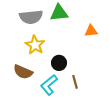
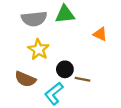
orange triangle: (91, 31) -> (100, 34), turned 32
brown line: (75, 82) -> (83, 79), moved, turned -64

